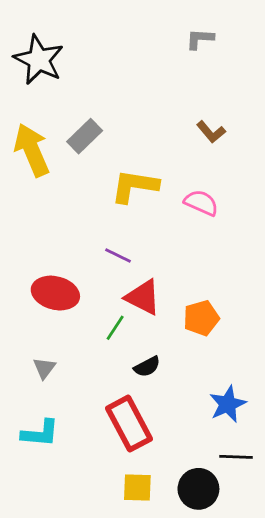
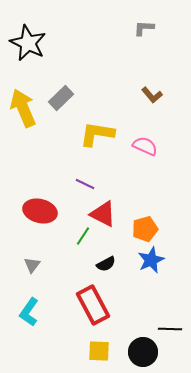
blue star: (228, 404) -> (151, 260), moved
cyan L-shape: (40, 433) -> (29, 312), turned 120

